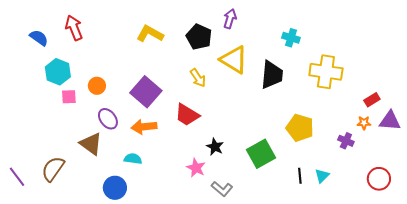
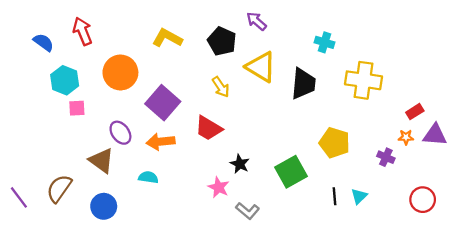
purple arrow: (230, 19) -> (256, 21), turned -66
orange circle: (97, 86) -> (120, 72), moved, size x1.8
blue circle: (115, 188) -> (104, 206), moved

